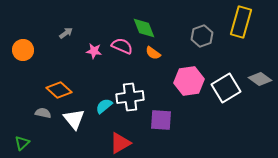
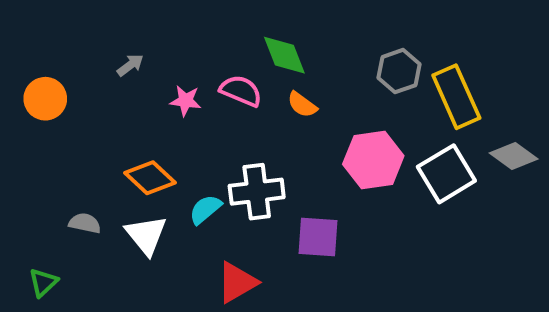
yellow rectangle: (241, 22) -> (456, 97), moved, turned -40
orange diamond: (59, 90) -> (150, 178), moved

